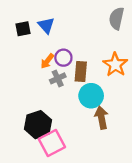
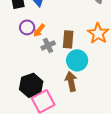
purple circle: (63, 58) -> (27, 27), moved
brown arrow: (101, 118) -> (71, 81), moved

